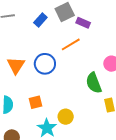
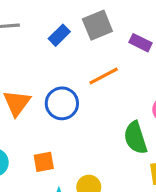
purple rectangle: (83, 23) -> (141, 43), moved

